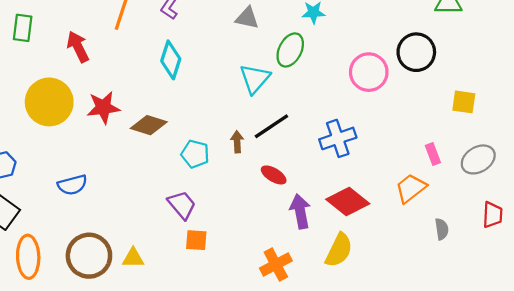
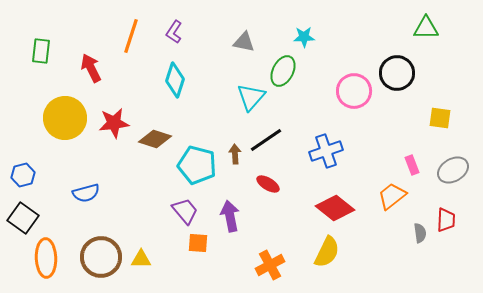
cyan pentagon: (195, 154) -> (197, 165), size x1.5
purple arrow: (300, 211) -> (230, 216), moved
red trapezoid: (493, 215) -> (446, 220), moved

